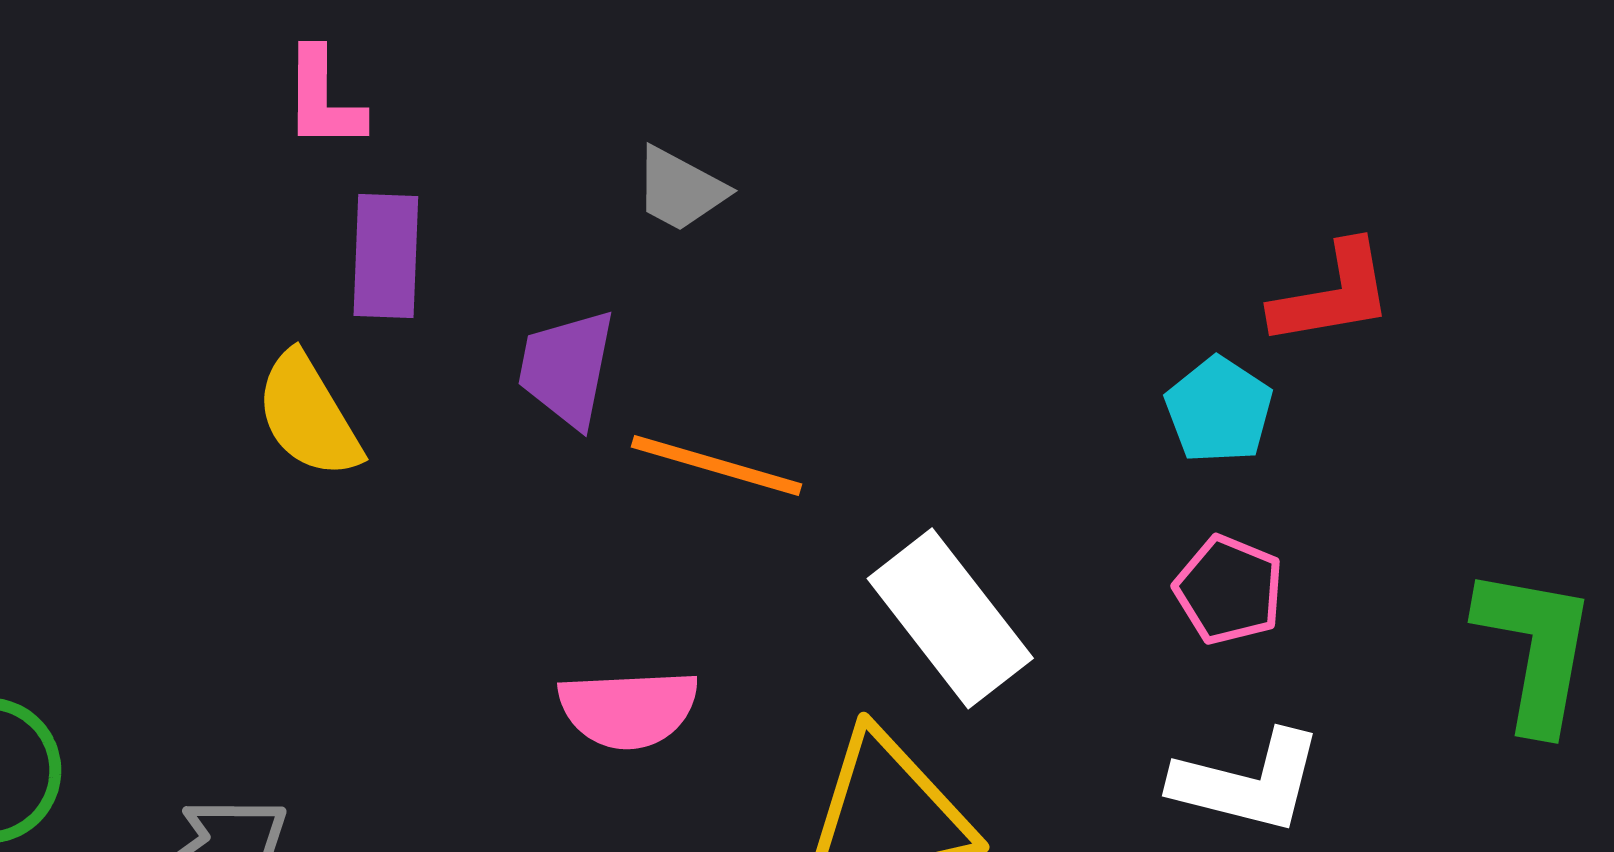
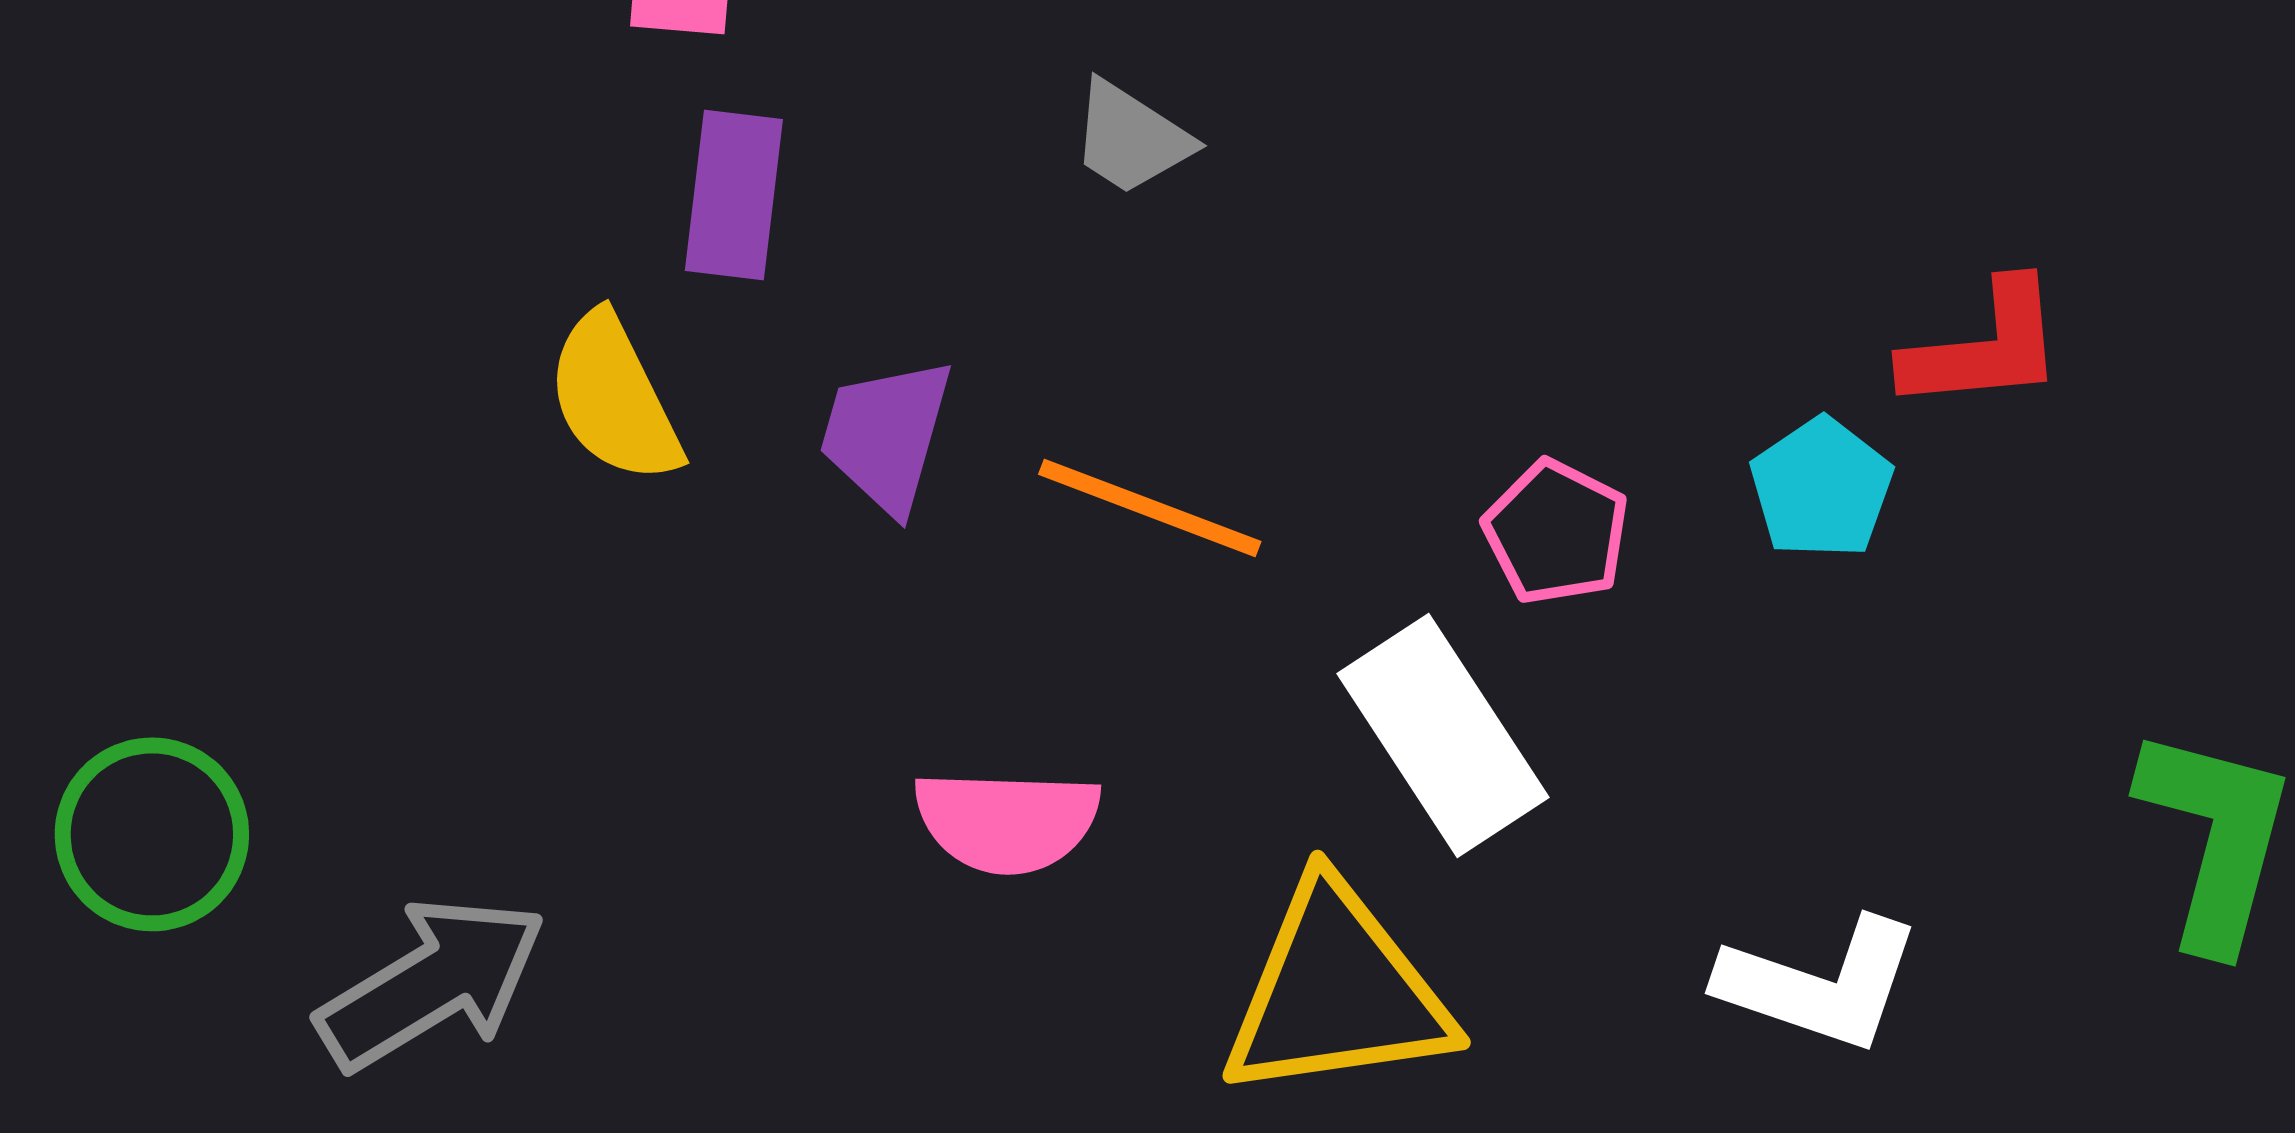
purple trapezoid: (567, 368) -> (886, 435), moved
pink pentagon: (1229, 590) -> (1556, 532), moved

